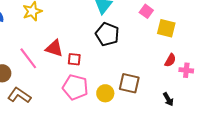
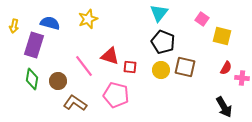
brown square: (129, 83) -> (185, 67), moved
pink pentagon: (75, 87) -> (116, 95), moved
yellow circle: (105, 93) -> (161, 70), moved
black arrow: (168, 99) -> (224, 107), size x1.5

